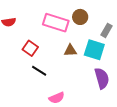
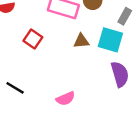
black line: (39, 71) -> (15, 88), moved

